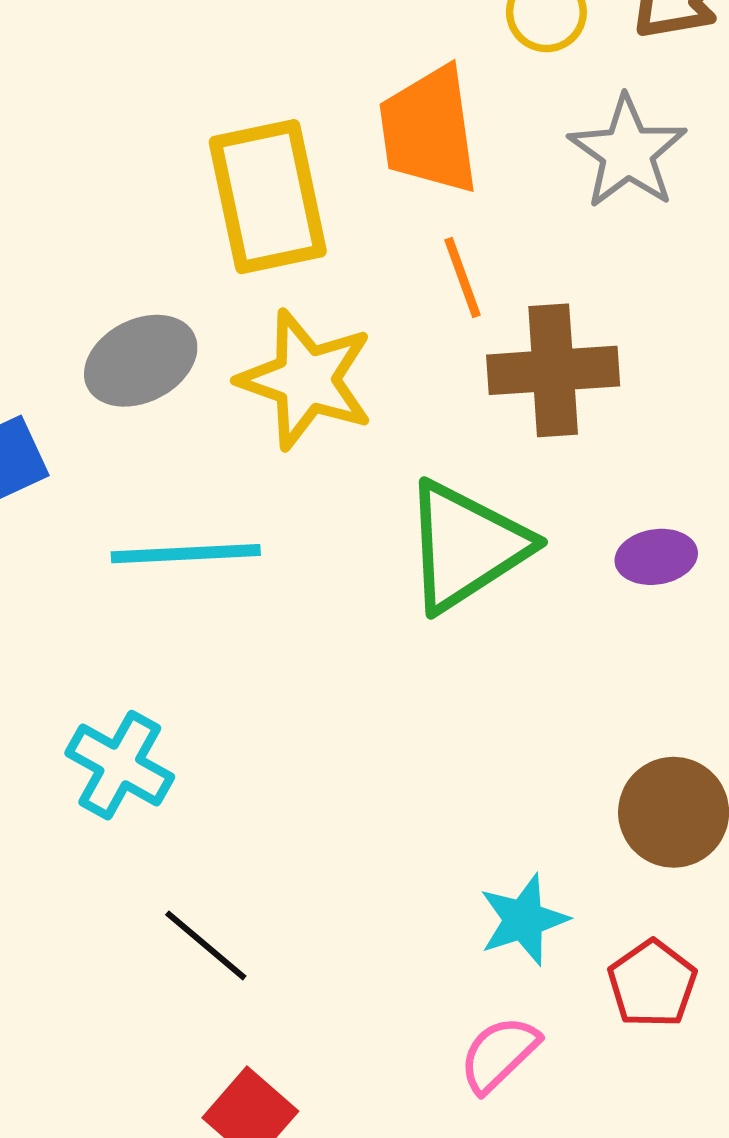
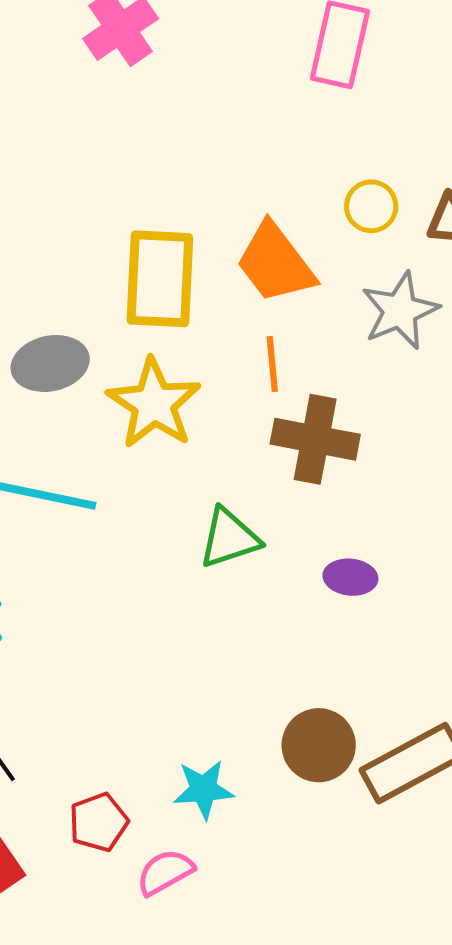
orange trapezoid: (429, 130) -> (275, 263), turned -44
green triangle: (466, 546) -> (229, 538), size x0.7
red pentagon: (652, 984) -> (99, 822), moved

